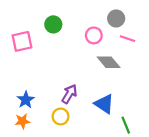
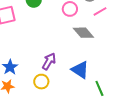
pink line: (128, 39) -> (100, 11), turned -48

